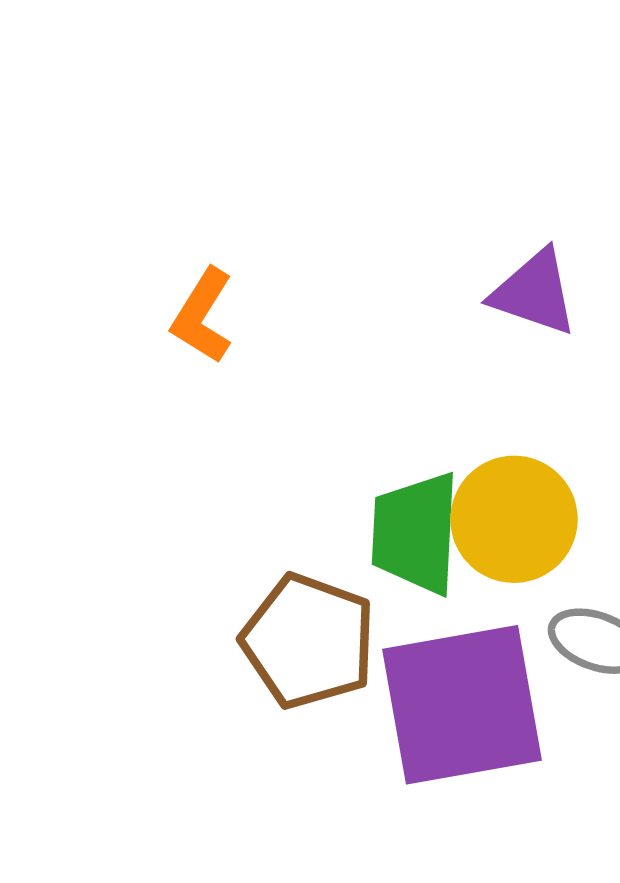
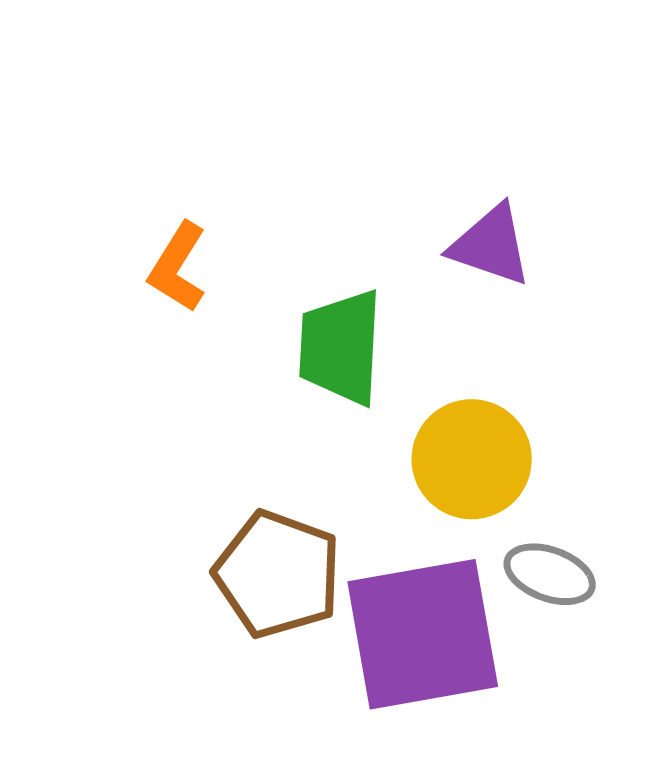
green trapezoid: (415, 533) -> (341, 347), moved

